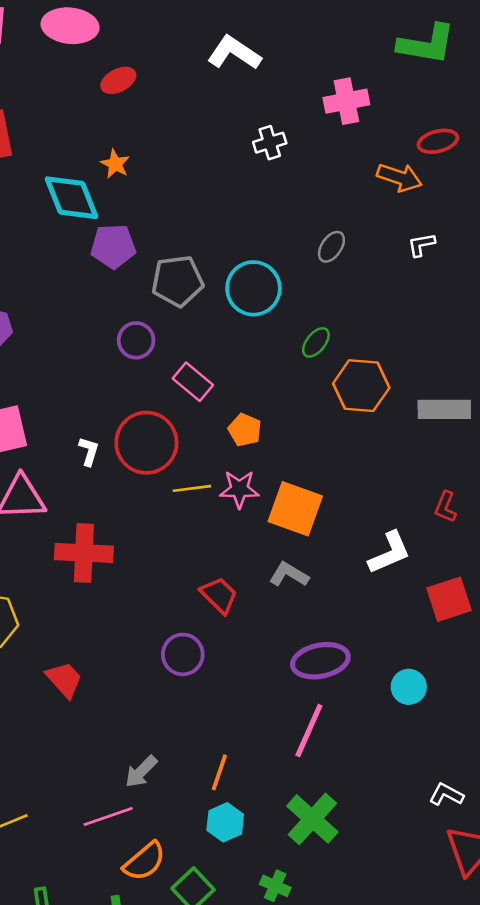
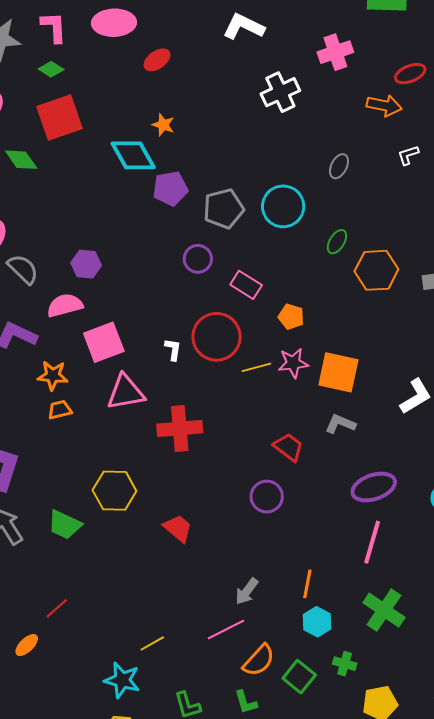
white cross: (270, 143) -> (280, 92), size x1.5
green cross: (275, 886) -> (345, 664), moved

